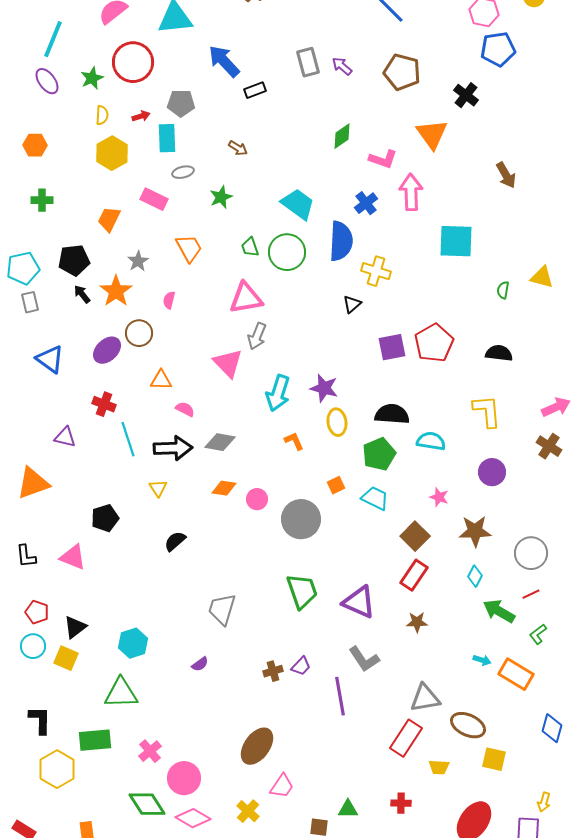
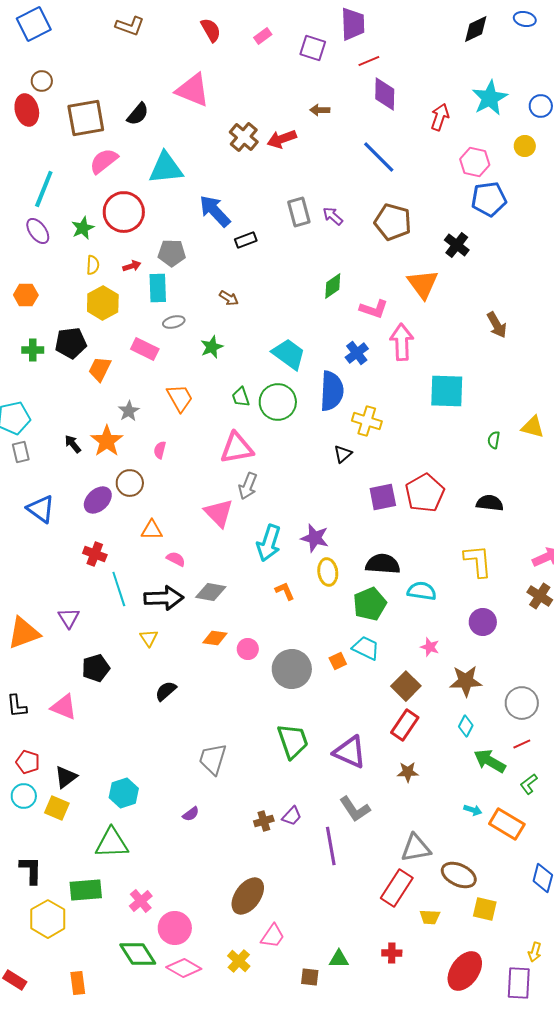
black pentagon: (74, 260) -> (71, 343), moved
purple triangle: (65, 437) -> (69, 618), moved, turned 45
orange square: (336, 485) -> (338, 661), moved

